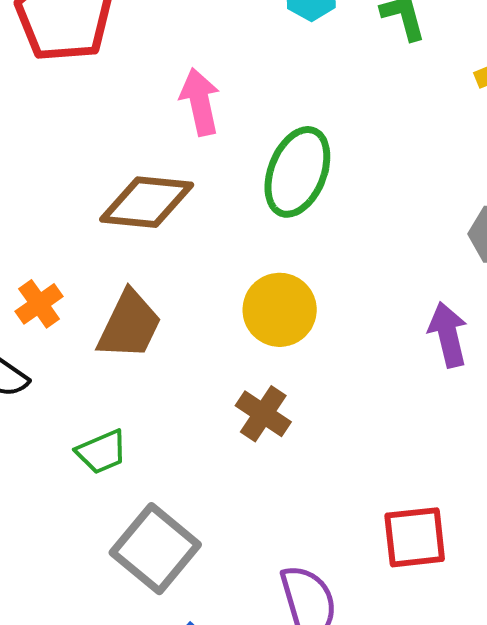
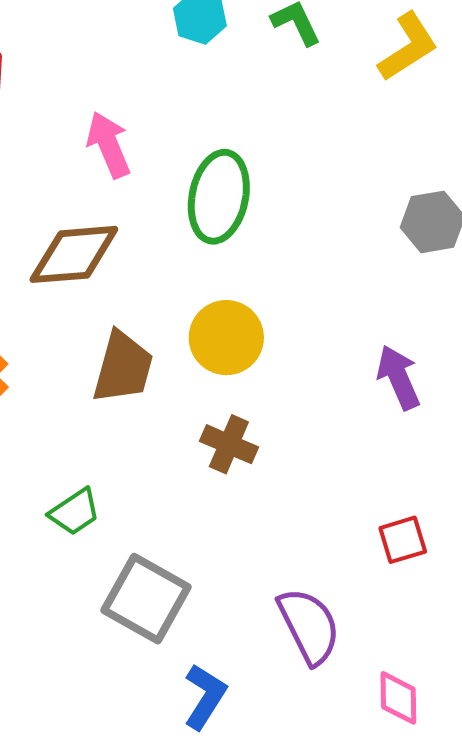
brown trapezoid: (129, 325) -> (123, 367), moved
purple arrow: (448, 335) -> (398, 377), moved
red square: (415, 537) -> (403, 540), size x0.7

